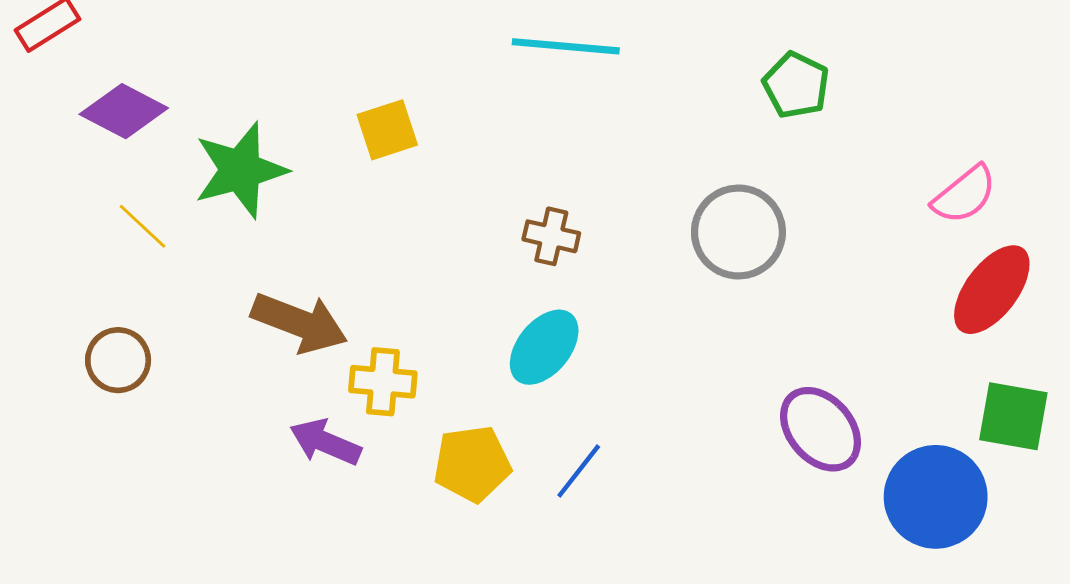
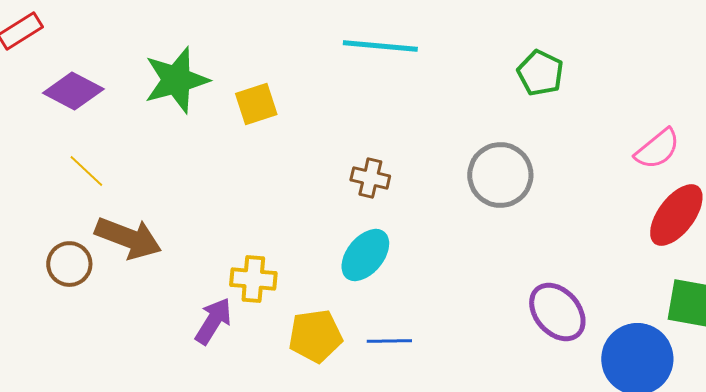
green star: (240, 170) -> (176, 80), moved
brown arrow: (299, 323) -> (128, 238), moved
purple arrow: (325, 442) -> (213, 321), turned 99
blue line: (579, 471) -> (389, 341), turned 51

